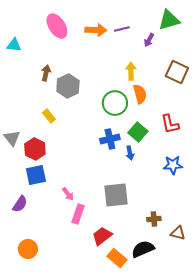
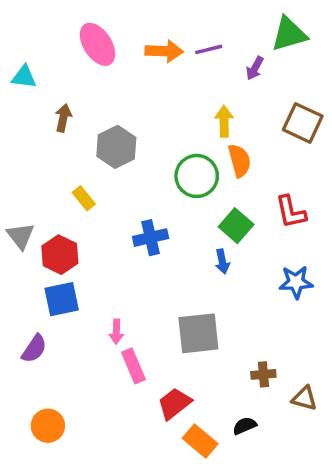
brown arrow: (46, 73) -> (63, 118), moved
blue cross: (110, 139) -> (151, 238), moved
pink arrow: (68, 194) -> (116, 332), turned 40
pink rectangle: (78, 214) -> (133, 366), turned -42
black semicircle: (143, 249) -> (245, 426), size x0.6

